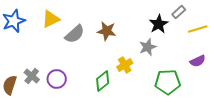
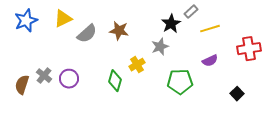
green diamond: (103, 81) -> (115, 81), turned -35

